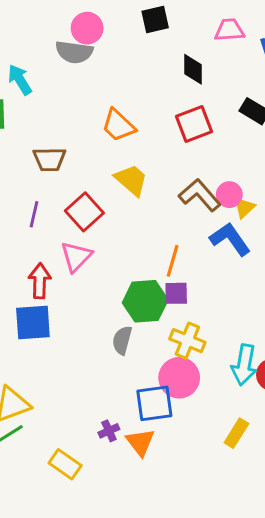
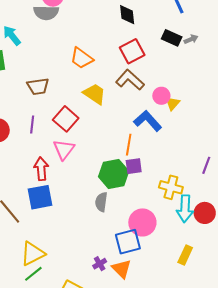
brown L-shape: (200, 195) -> (130, 80), moved
blue L-shape: (230, 239) -> (148, 121), moved
yellow cross: (187, 341) -> (171, 187), moved

